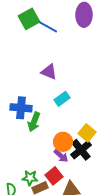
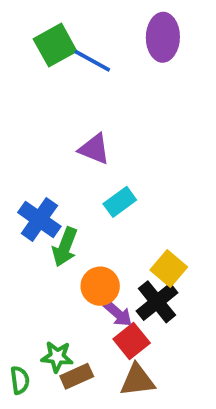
blue cross: (21, 108) -> (39, 219), turned 30
orange circle: (63, 142) -> (100, 286), moved
red square: (54, 176) -> (132, 341), moved

